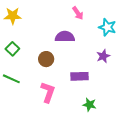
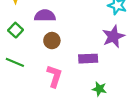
purple semicircle: (65, 37) -> (45, 16), moved
purple star: (103, 56) -> (113, 36), size x1.5

